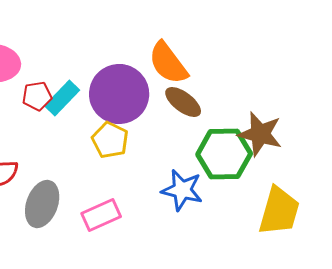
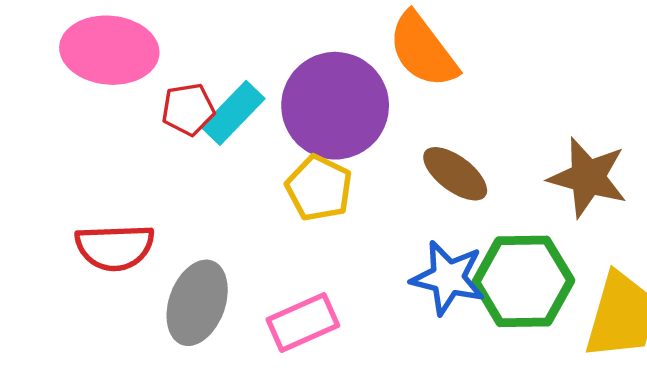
brown ellipse: (183, 102) -> (455, 174), moved
green hexagon: (224, 154) -> (523, 281), moved

